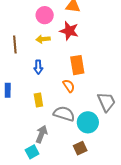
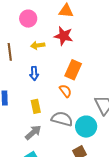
pink circle: (45, 15) -> (28, 19), moved
orange rectangle: (77, 65) -> (73, 70), turned 36
gray arrow: (42, 134) -> (33, 132), moved, turned 30

